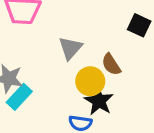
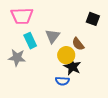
cyan rectangle: (19, 97) -> (30, 41), moved, turned -63

